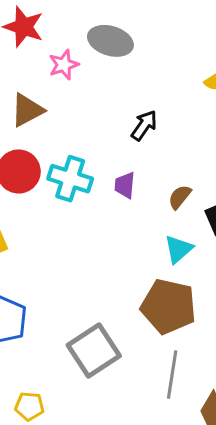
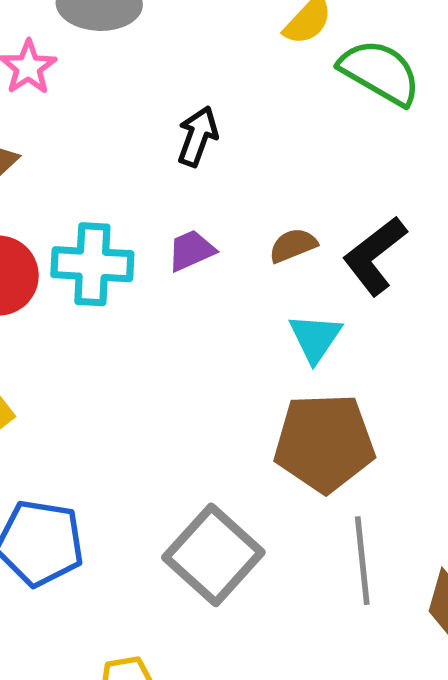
purple trapezoid: (125, 185) -> (191, 250), turned 76
brown semicircle: (180, 197) -> (293, 245), turned 44

